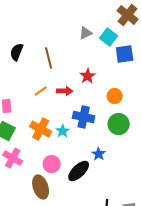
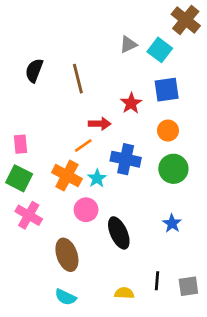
blue square: (125, 54) -> (167, 90), moved
orange line: (41, 91) -> (83, 146), moved
blue star: (99, 154) -> (172, 223), moved
pink circle: (52, 164) -> (86, 210), moved
black ellipse: (79, 171) -> (119, 233), turned -70

